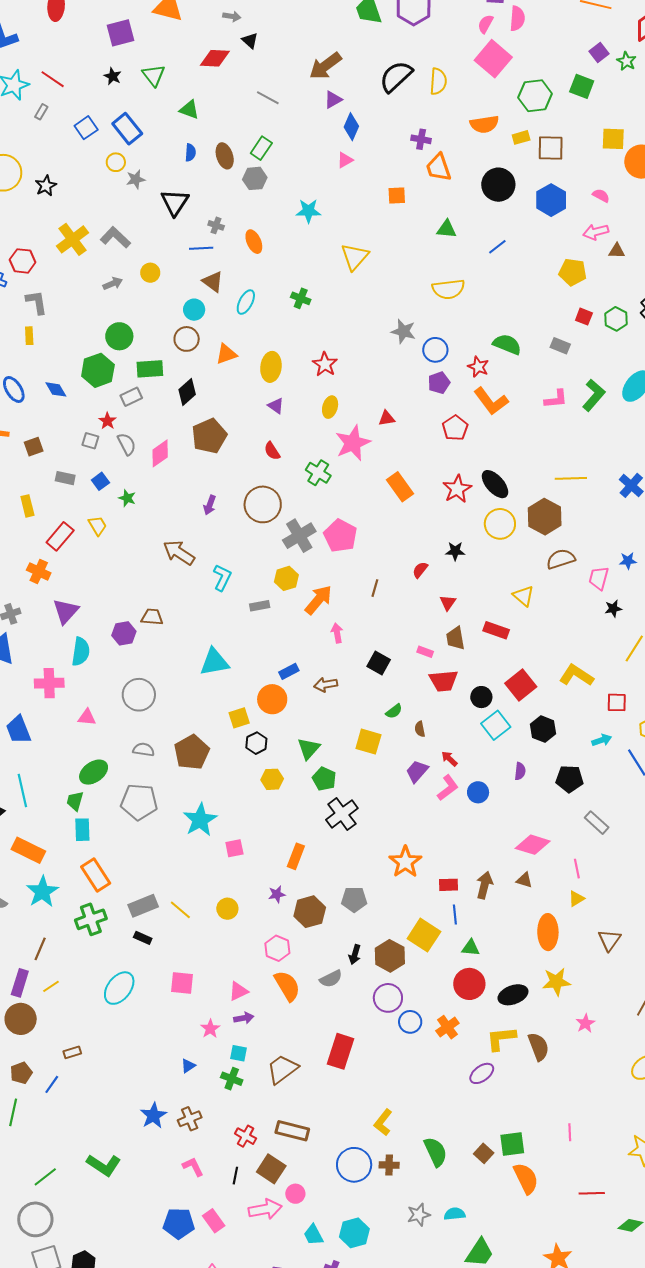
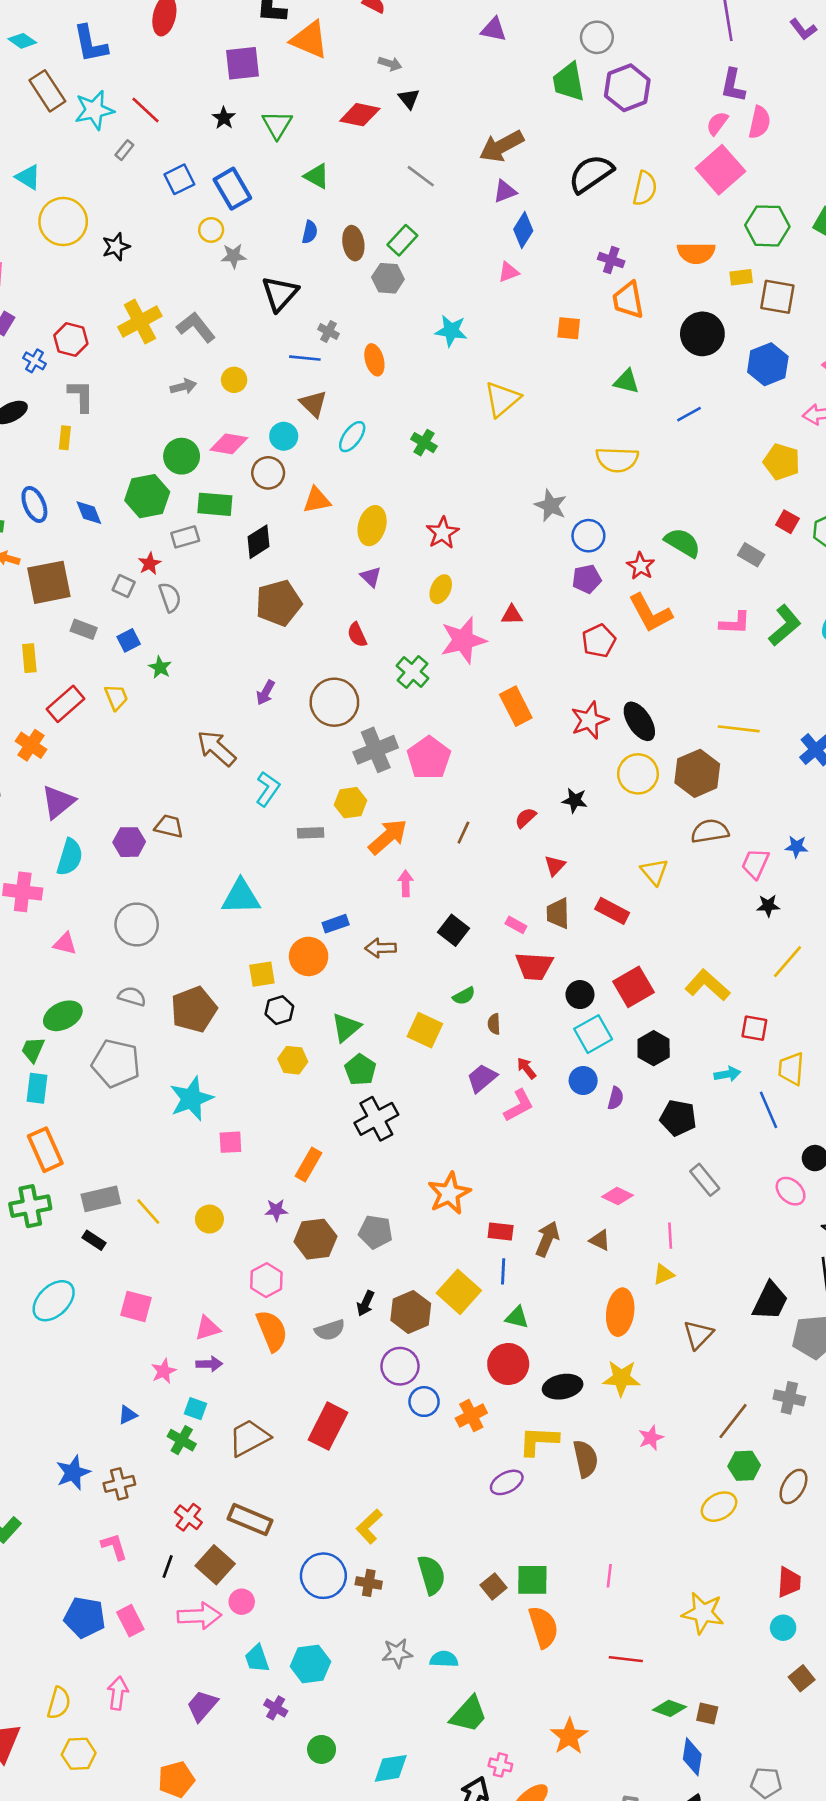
brown square: (34, 447) -> (49, 582), size x1.8
pink diamond: (160, 453) -> (229, 444), moved, turned 36
blue circle: (478, 792) -> (583, 1080), moved
pink diamond: (533, 845) -> (617, 1196), size x0.7

